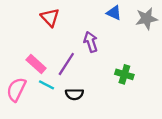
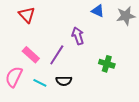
red triangle: (50, 17) -> (27, 15), moved
cyan line: (47, 85) -> (40, 83), moved

